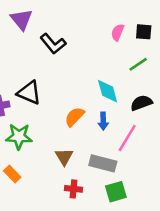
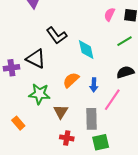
black L-shape: (53, 44) -> (57, 35), moved
cyan diamond: (108, 91) -> (86, 50), moved
green star: (19, 137) -> (39, 94), moved
gray rectangle: (103, 163) -> (92, 119), turned 70

